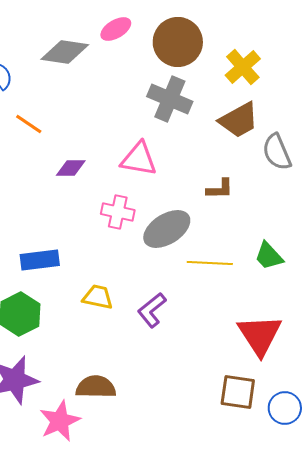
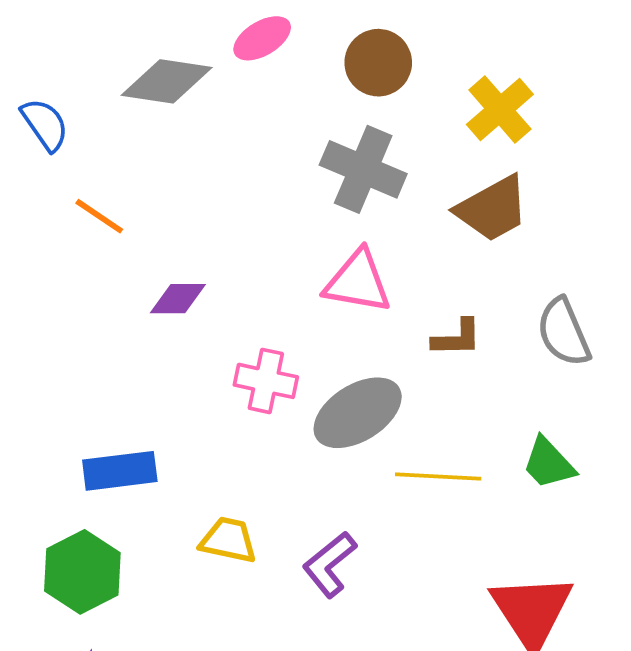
brown circle: (178, 42) -> (378, 63), size x0.7
gray semicircle: (277, 152) -> (564, 332), moved
pink triangle: (139, 159) -> (358, 282), moved

